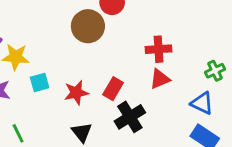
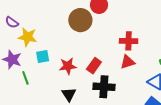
black cross: (130, 117) -> (104, 87), turned 30
green line: (18, 133) -> (25, 78), moved

